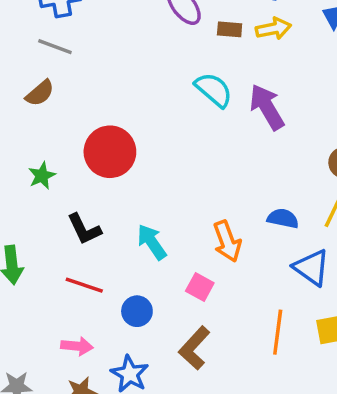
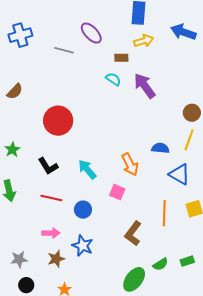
brown rectangle: (230, 29) -> (121, 58), moved
gray line: (55, 47) -> (64, 50), moved
cyan semicircle: (214, 90) -> (113, 79), size x0.7
green star: (42, 176) -> (12, 150), moved
brown L-shape: (194, 348) -> (133, 233), moved

